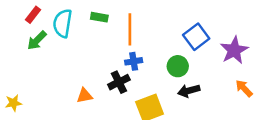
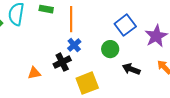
blue cross: (134, 61) -> (74, 45), turned -32
black arrow: (189, 91) -> (131, 69), moved, turned 36

